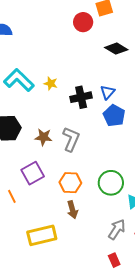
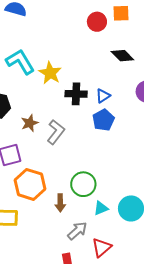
yellow star: (51, 83) -> (50, 73), size x1.6
brown star: (43, 137) -> (30, 123), turned 30
orange hexagon: (70, 183) -> (30, 184), moved, size x1.4
brown arrow: (72, 210) -> (60, 203), moved

